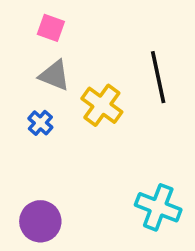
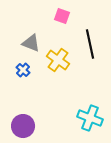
pink square: (51, 28) -> (62, 16), moved

